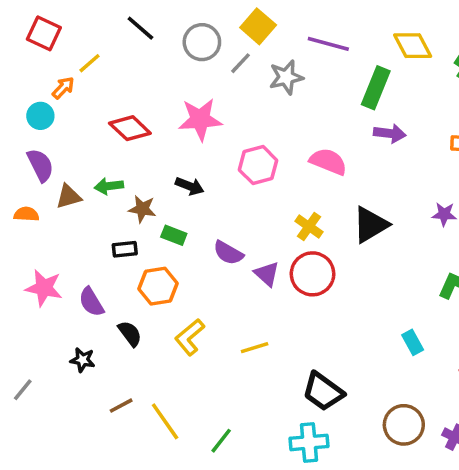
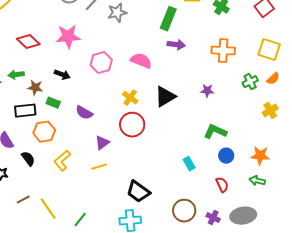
black rectangle: (125, 249) -> (25, 111), size x1.5
purple triangle: (267, 274) -> (102, 143), moved, turned 42

